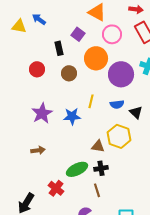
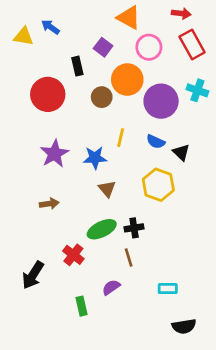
red circle: (37, 69) -> (48, 94), size x1.6
brown circle: (69, 73) -> (102, 97), moved
blue semicircle: (117, 104) -> (156, 142), turned 32
brown triangle: (98, 146) -> (107, 189), moved, turned 40

